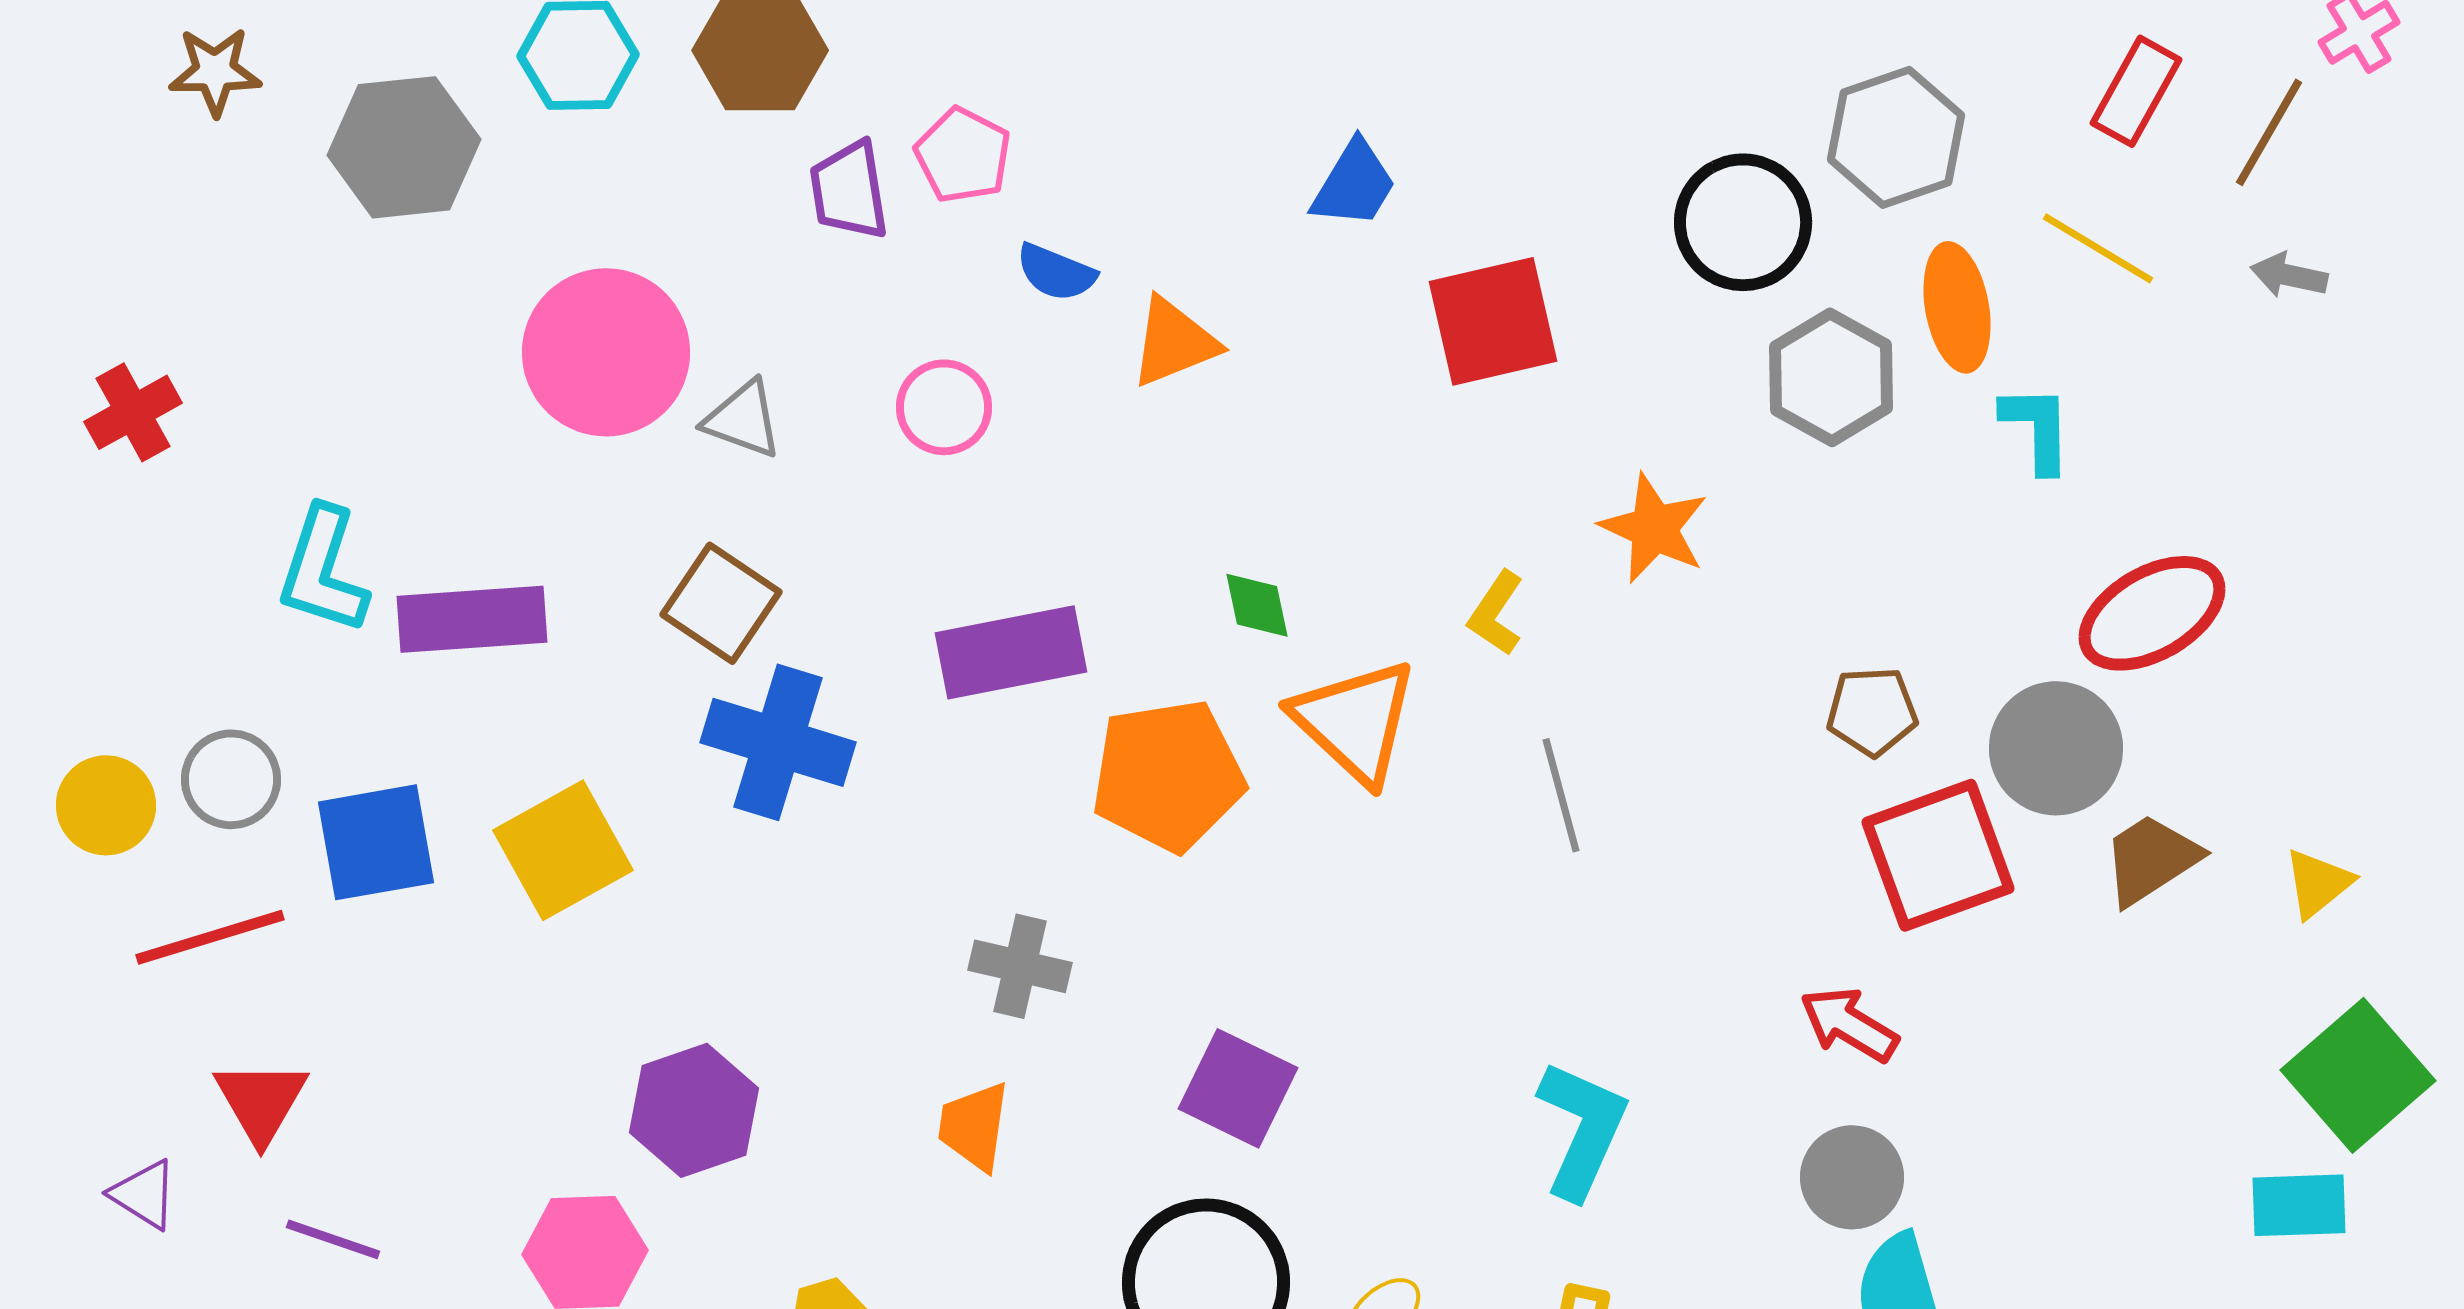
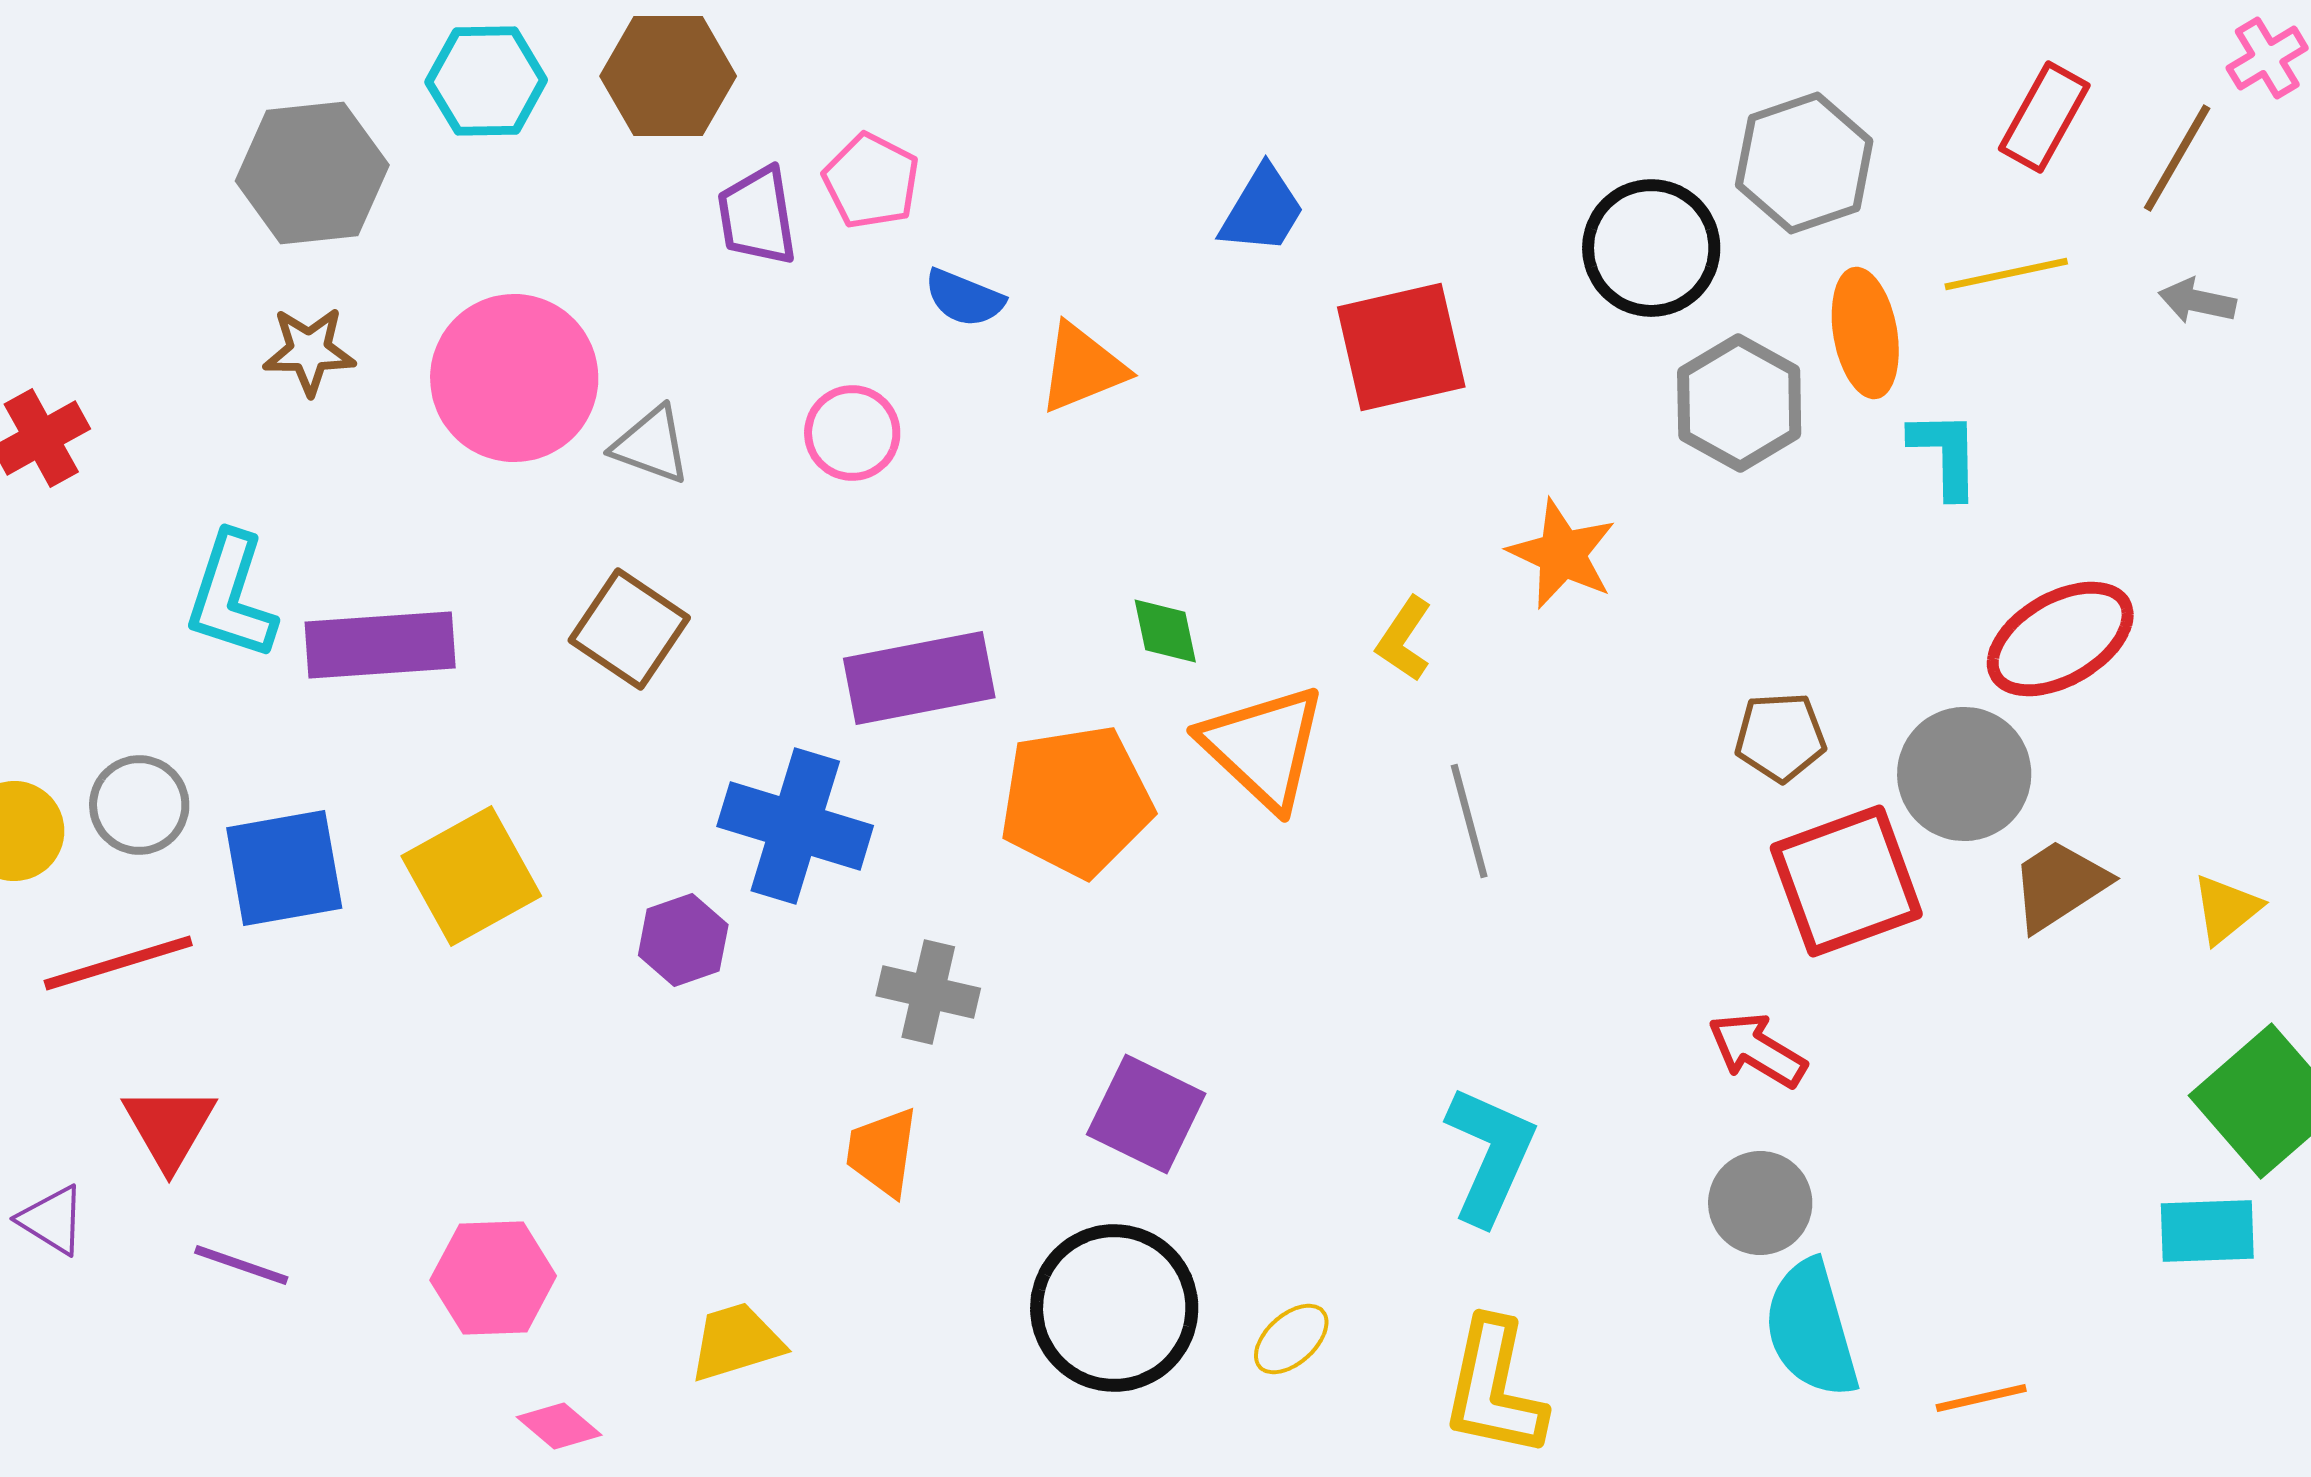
brown star: (215, 71) -> (309, 351), moved
yellow line: (2098, 248) -> (2006, 274), turned -43
blue cross: (778, 742) -> (795, 826), moved
purple hexagon: (694, 1110) -> (683, 940), moved, size x0.7

